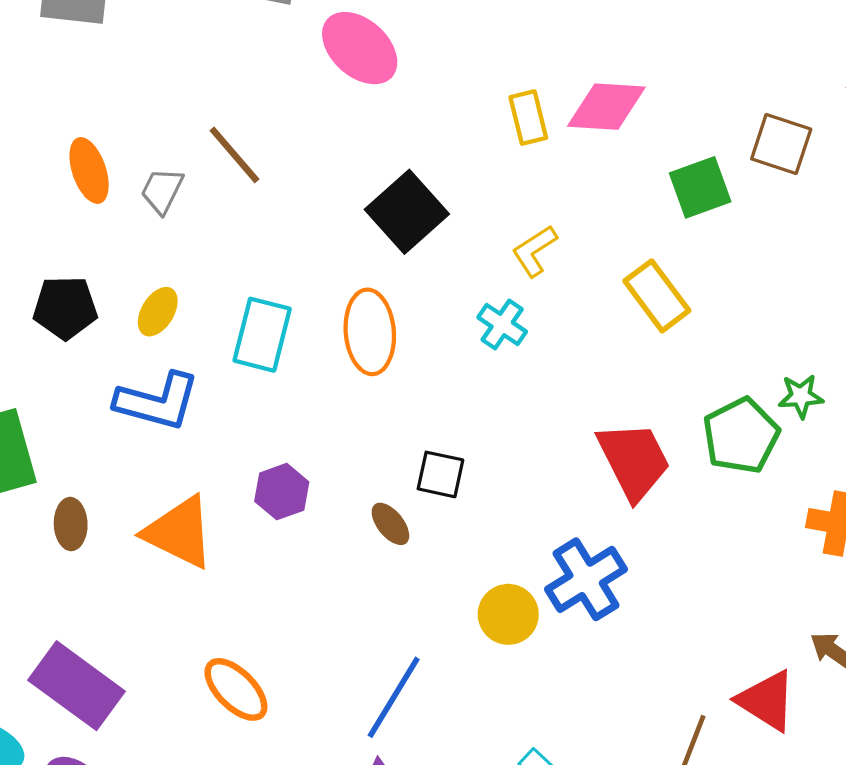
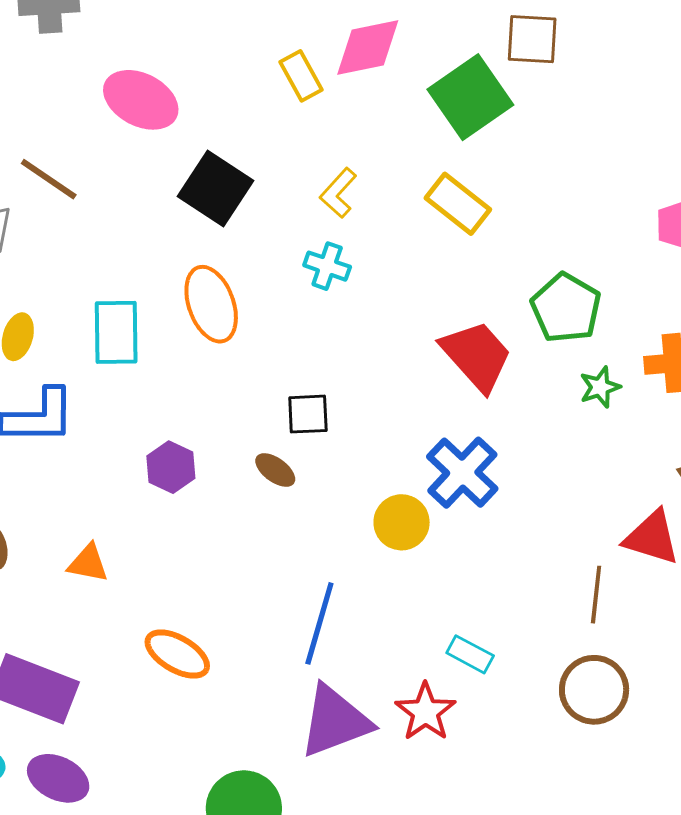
pink ellipse: (360, 48) -> (141, 100), moved
green square: (700, 187) -> (470, 97), size x1.4
green star: (801, 396) -> (600, 387), moved
orange triangle: (179, 532) -> (88, 563), moved, size x0.6

